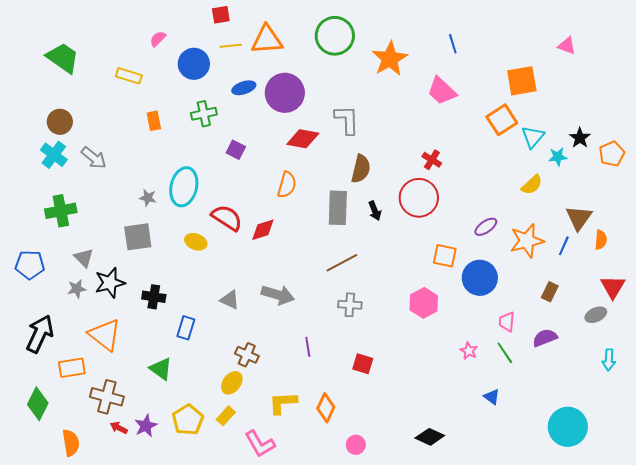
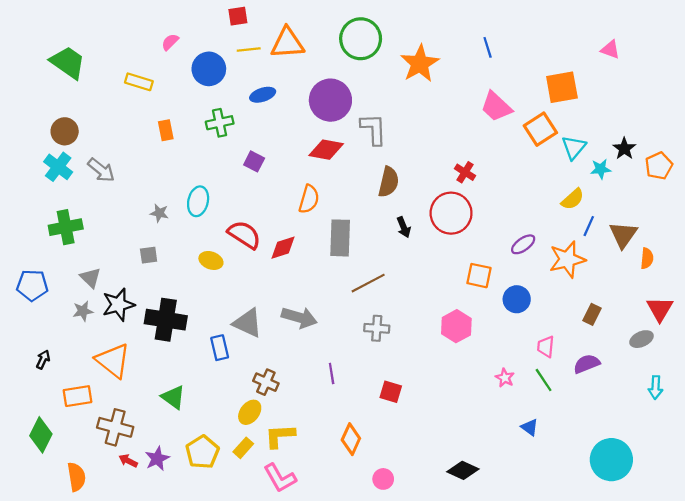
pink trapezoid: (442, 91) -> (496, 107), moved
purple circle: (285, 93) -> (330, 100), moved
cyan ellipse: (184, 187) -> (198, 201), size x0.7
gray rectangle: (338, 208) -> (340, 238), moved
gray square: (138, 237) -> (149, 255), size x0.6
blue line: (564, 246) -> (589, 226), moved
blue circle: (480, 278) -> (517, 299), size x0.7
black cross: (154, 297) -> (166, 320), size x1.6
gray triangle: (230, 300) -> (248, 323), size x1.4
blue rectangle: (186, 328) -> (220, 348), moved, turned -30
black arrow: (40, 334) -> (43, 360), size x0.5
yellow L-shape: (283, 403) -> (280, 436), moved

